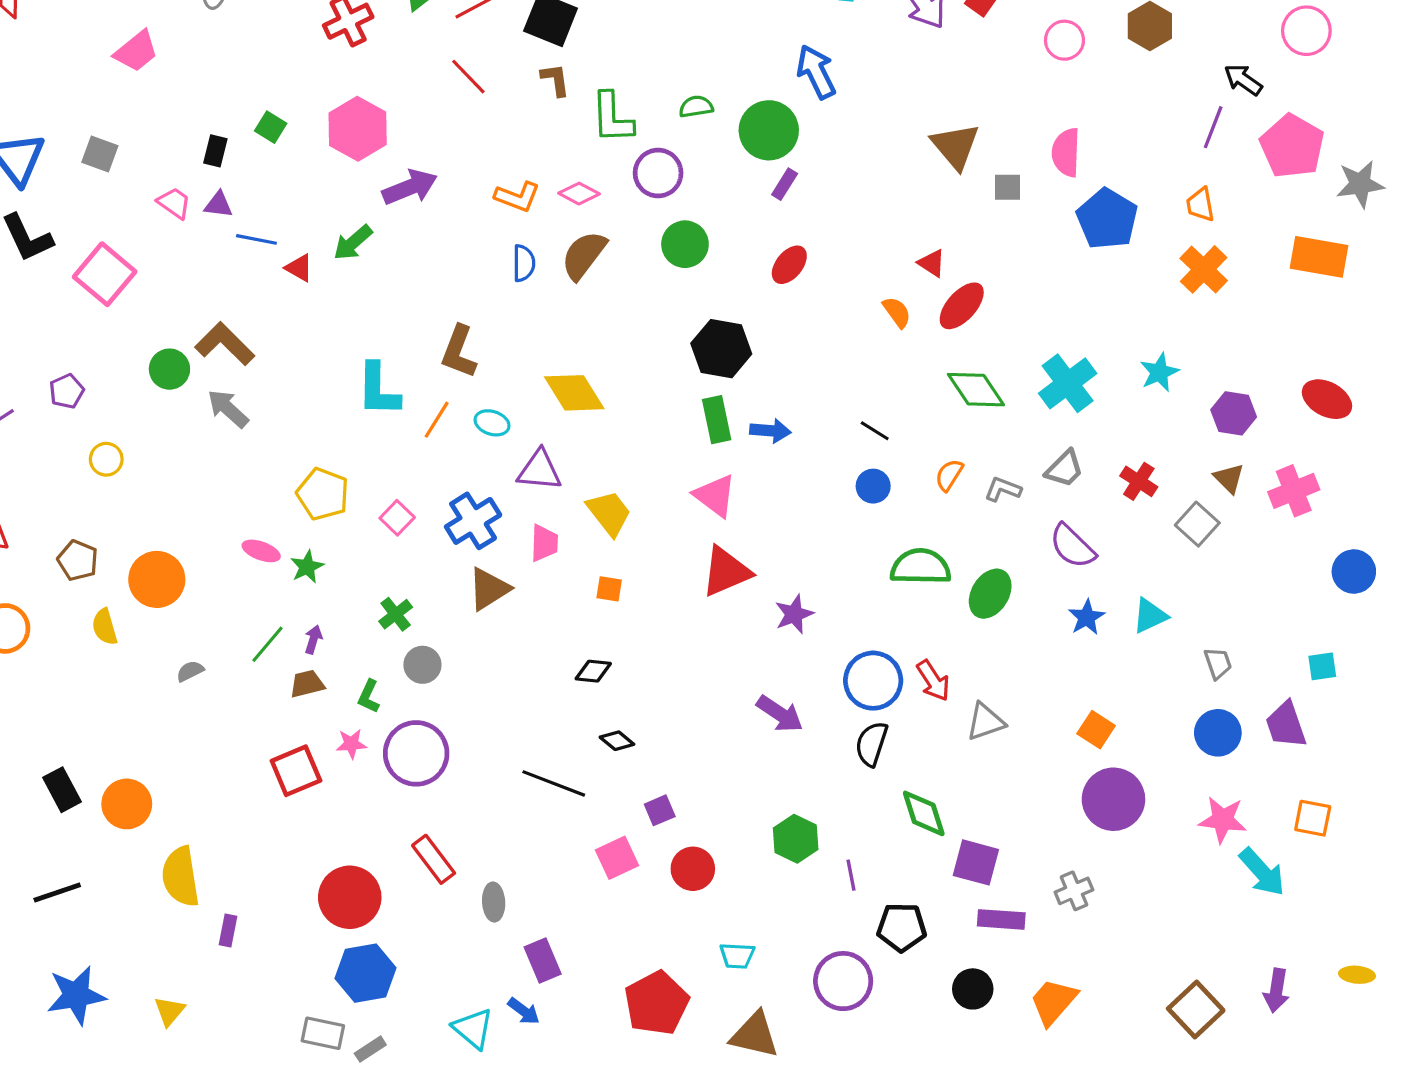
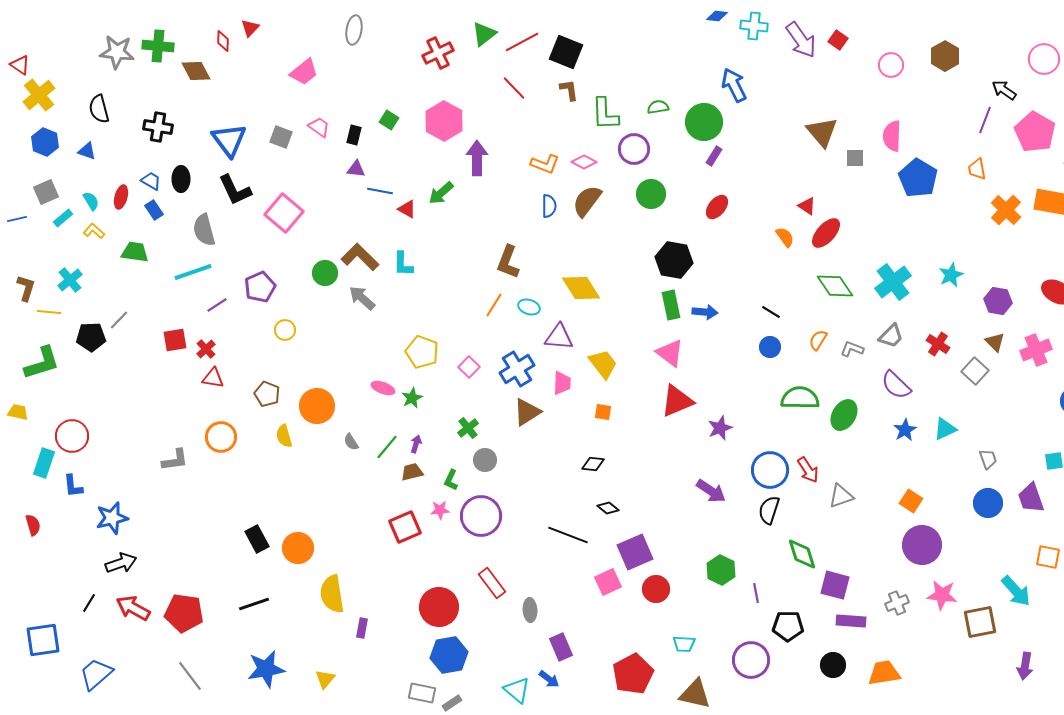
purple arrow: (410, 187) -> (477, 158), turned -68
pink trapezoid: (174, 203) -> (319, 127), moved
orange cross: (1204, 269) -> (1006, 210), moved
cyan L-shape: (378, 390) -> (403, 264), moved, size x0.7
purple pentagon: (67, 391) -> (260, 287), size x1.4
gray semicircle: (190, 671) -> (351, 442), moved, turned -96
purple square: (660, 810) -> (635, 552), size x1.8
pink star: (1223, 820) -> (942, 595), moved
orange trapezoid: (1053, 1002) -> (884, 673), turned 40
brown square: (1196, 1010) -> (980, 622), moved, turned 32

